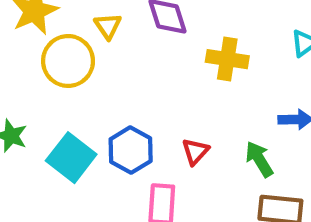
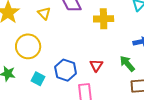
yellow circle: (68, 61) -> (28, 46), moved
cyan square: (71, 158) -> (38, 79), size x0.6

